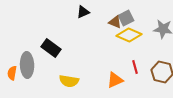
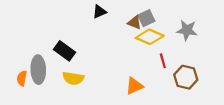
red line: (135, 67) -> (163, 61), moved
yellow semicircle: (69, 81) -> (73, 78), moved

